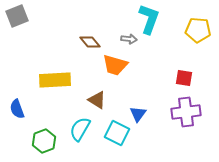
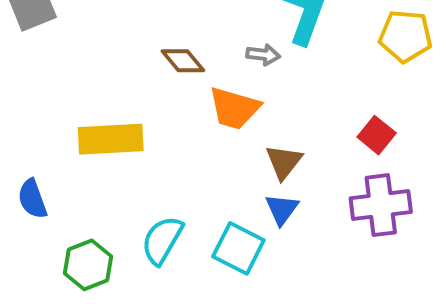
red square: (184, 78) -> (377, 135), turned 30
brown triangle: (97, 100) -> (284, 162), moved, turned 36

